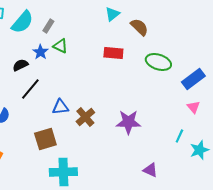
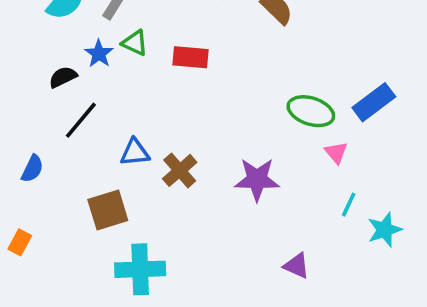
red rectangle: (113, 53) -> (190, 57), moved
green ellipse: (158, 62) -> (311, 111), moved
pink triangle: (193, 107) -> (336, 152), moved

